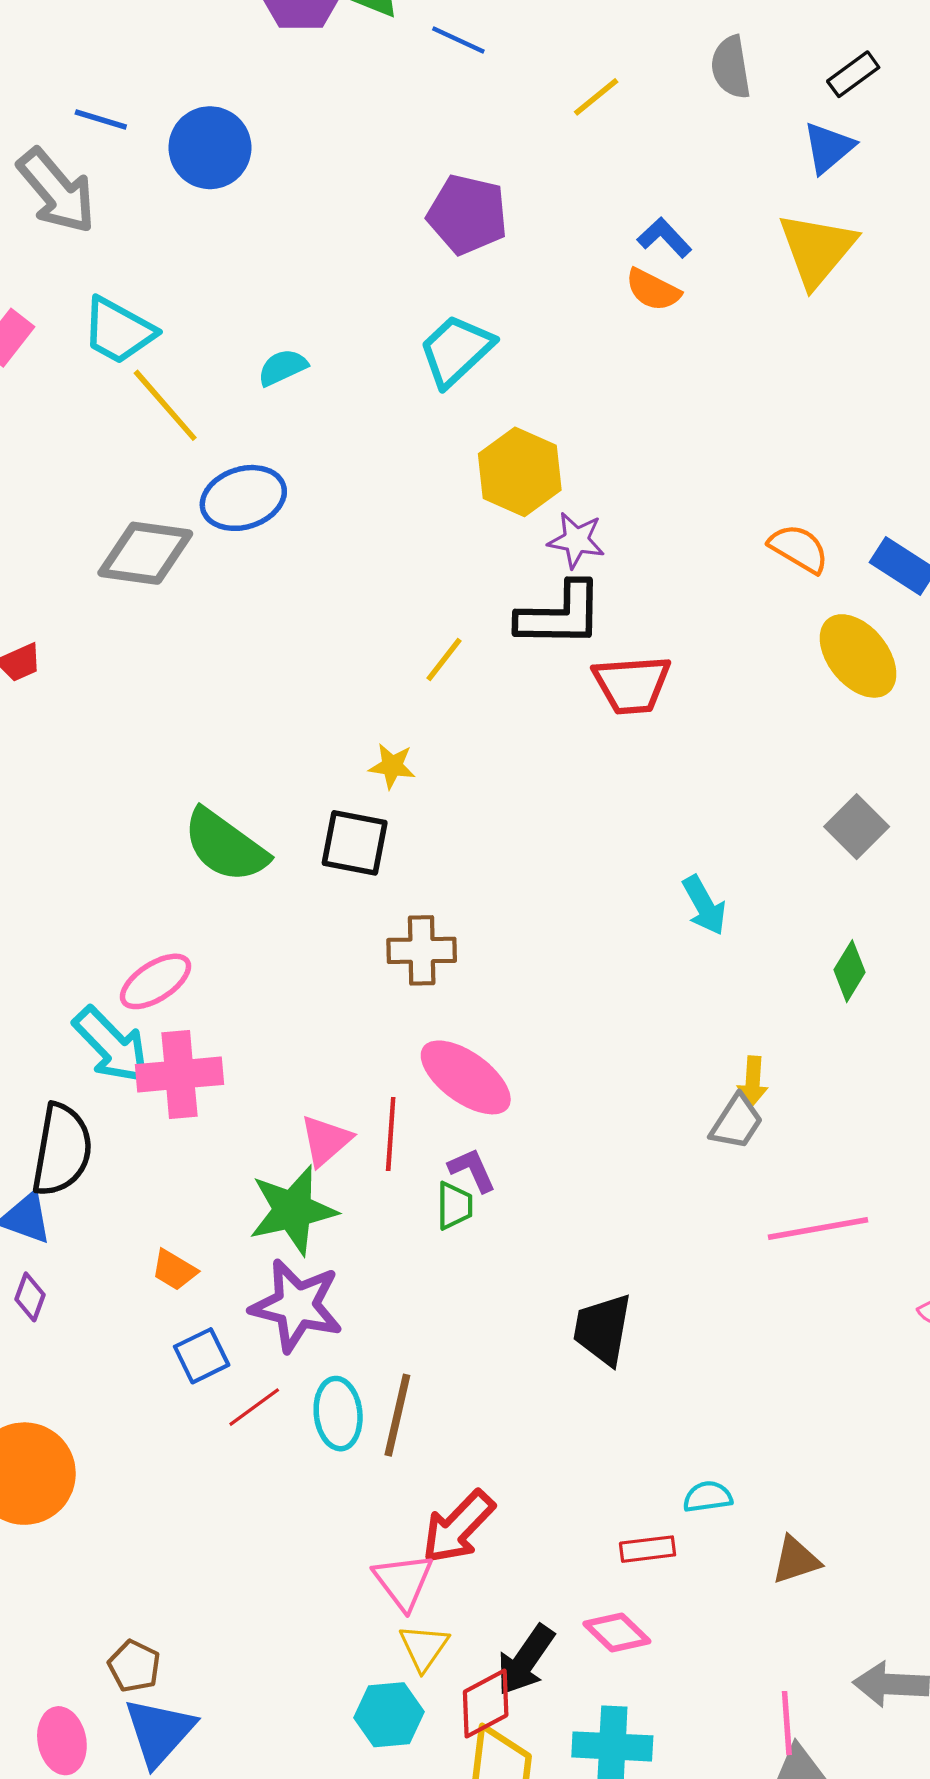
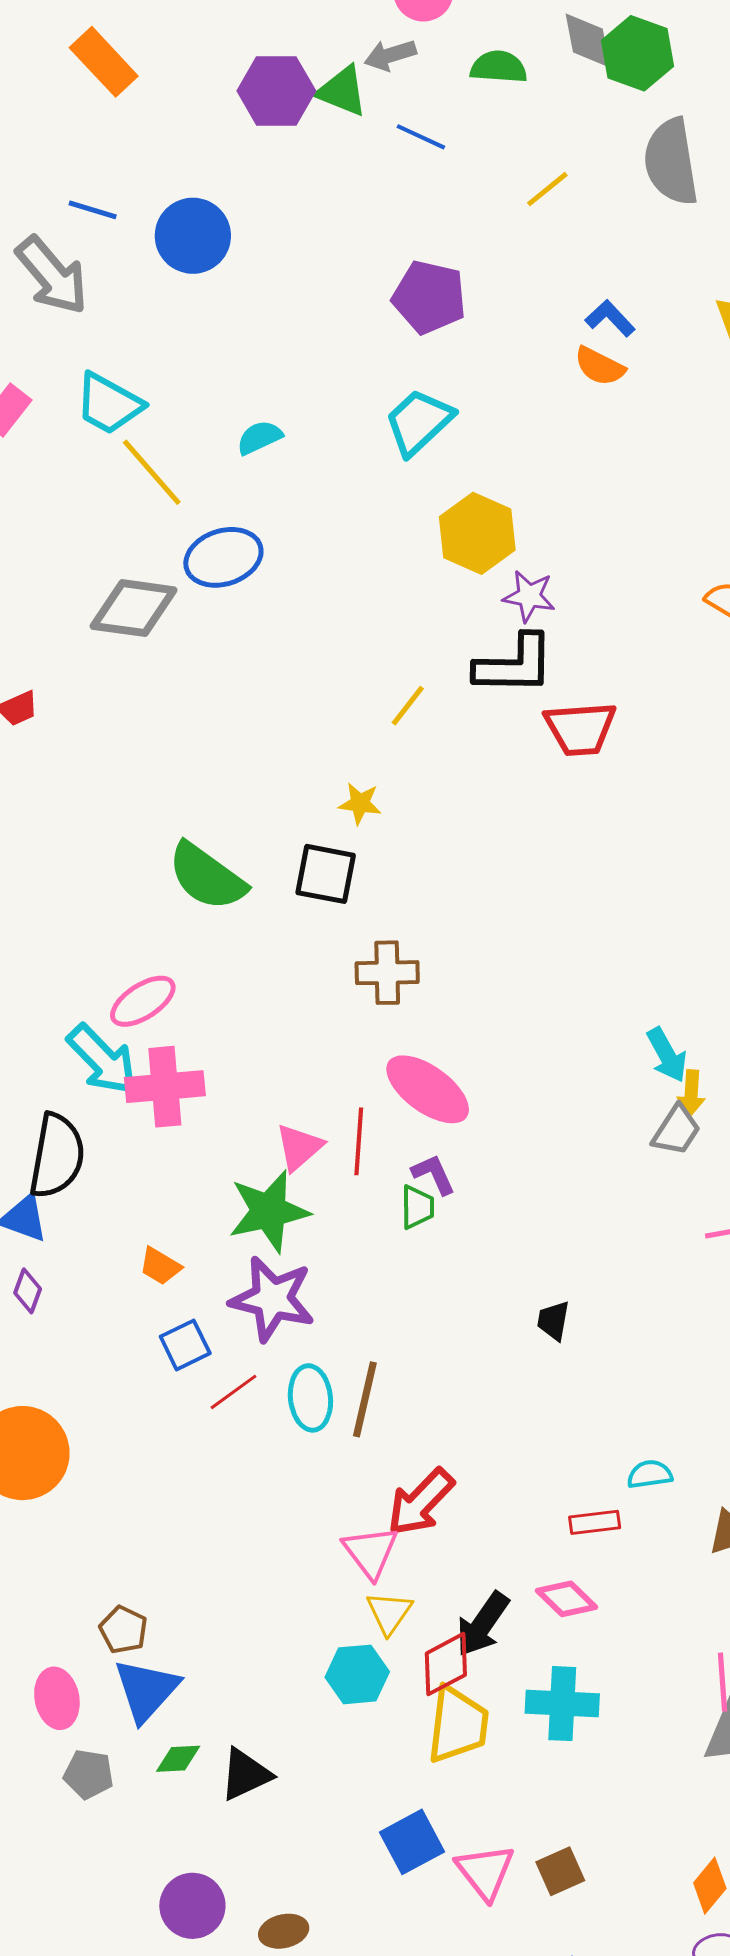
gray semicircle: (731, 67) -> (671, 162), size x1.5
cyan arrow: (704, 905) -> (667, 1055), moved
black trapezoid: (603, 1329) -> (553, 1321), size x0.6

